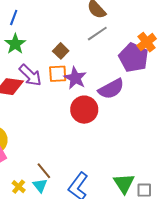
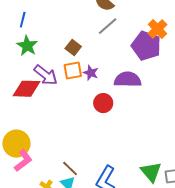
purple star: (75, 78) -> (91, 73), size x0.7
purple semicircle: (111, 89) -> (128, 79), turned -144
red circle: (84, 110) -> (103, 103), size x0.7

